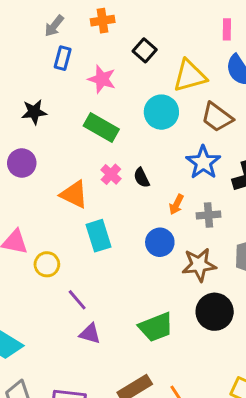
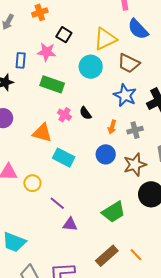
black square: (145, 50) -> (64, 35), moved
blue rectangle: (63, 58) -> (21, 60), moved
cyan rectangle: (98, 236) -> (64, 158), turned -35

